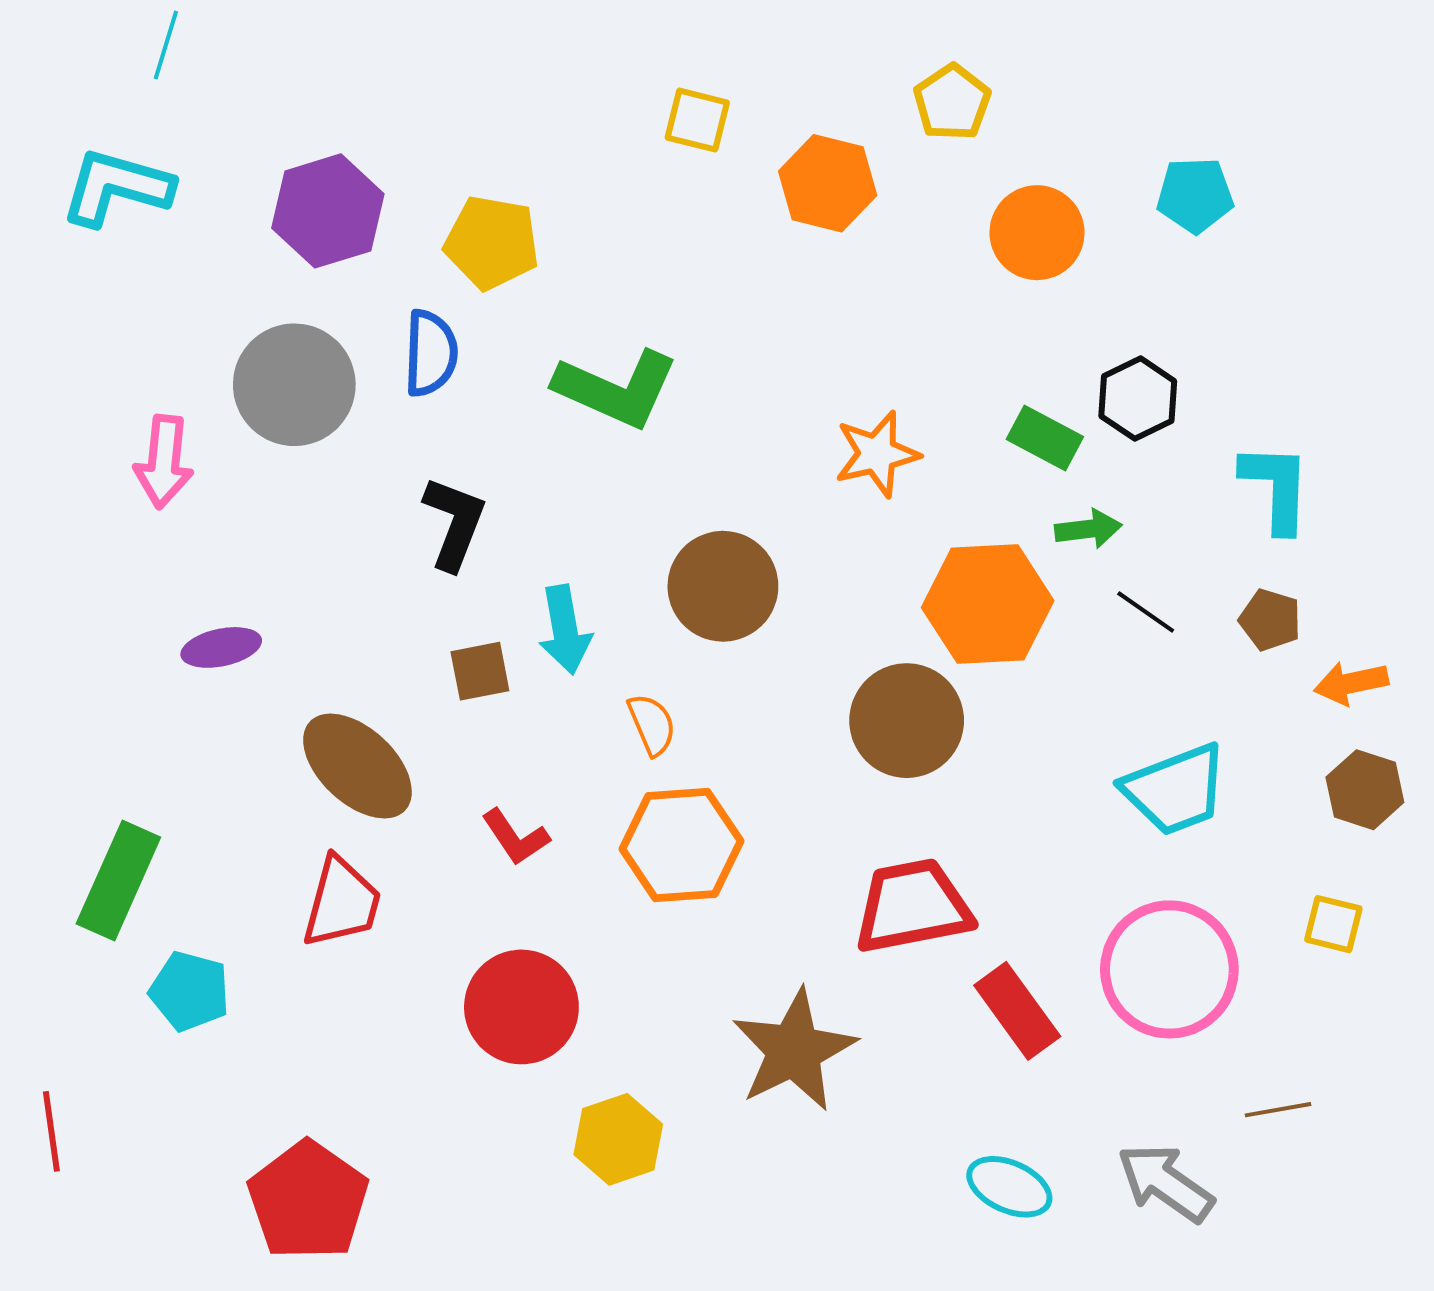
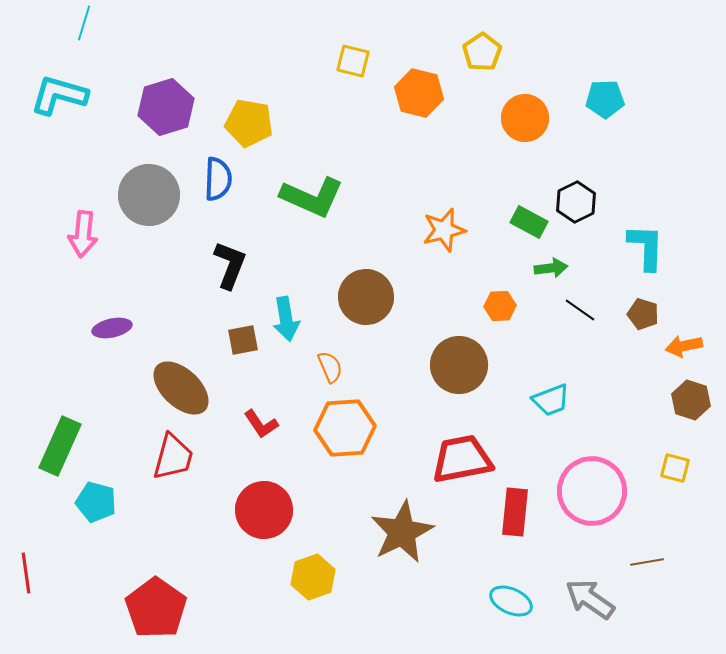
orange hexagon: (988, 604) -> (500, 306), size x0.5
cyan trapezoid: (1175, 790) -> (551, 400), moved, size x0.7
red rectangle: (1017, 1011) -> (515, 512), turned 42

